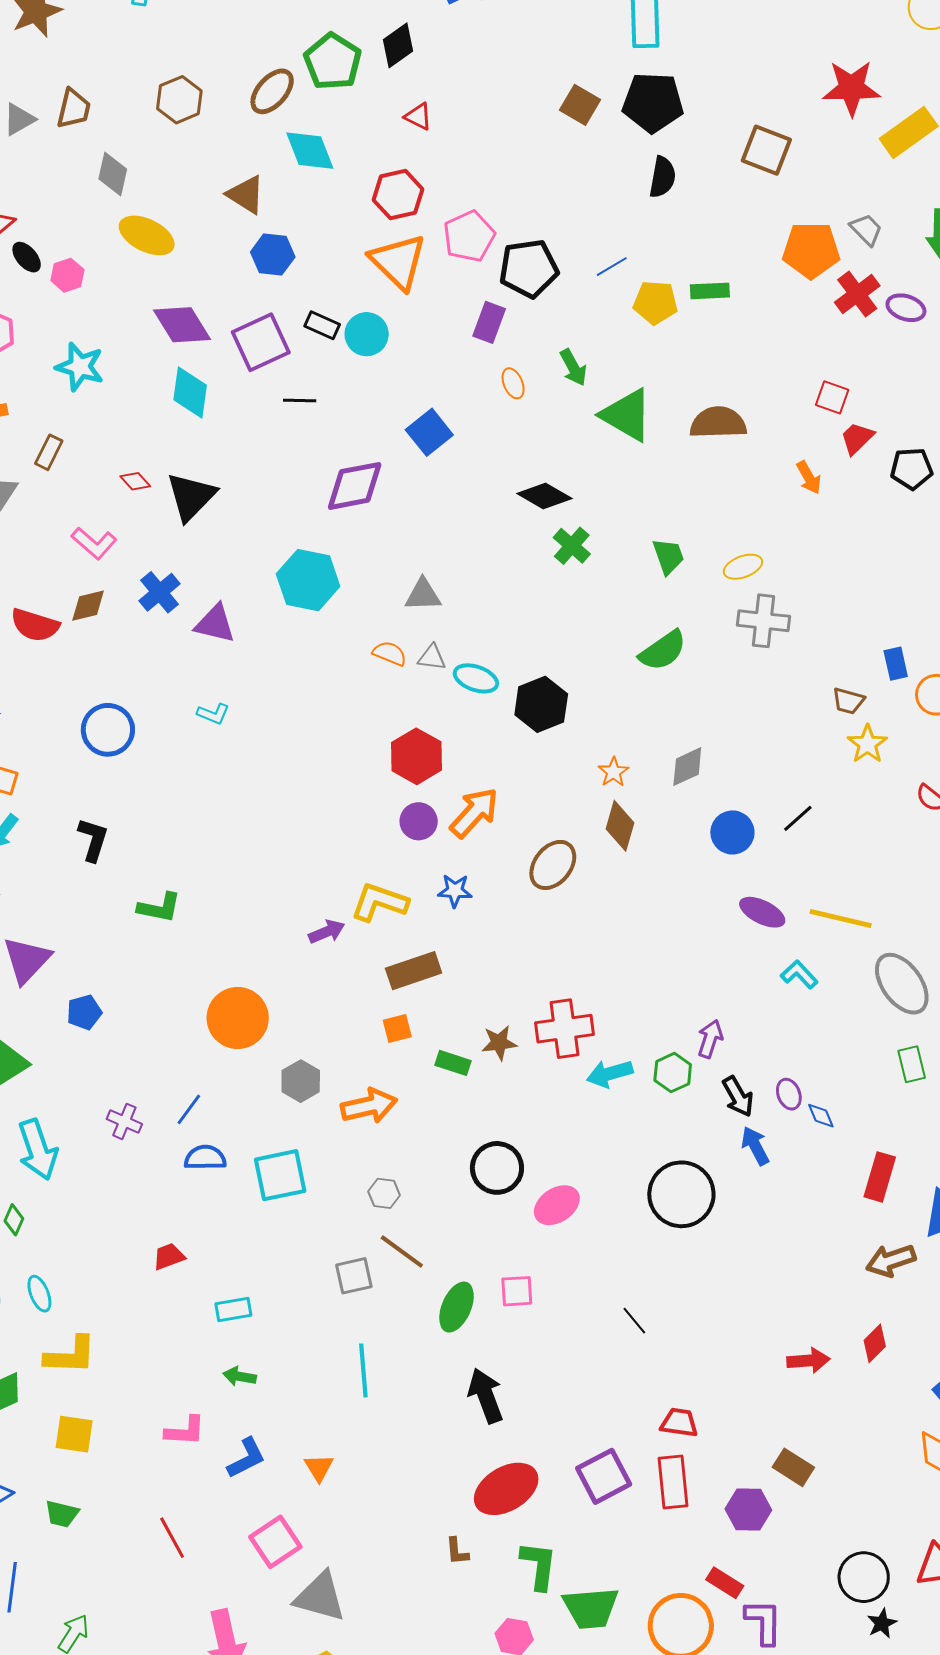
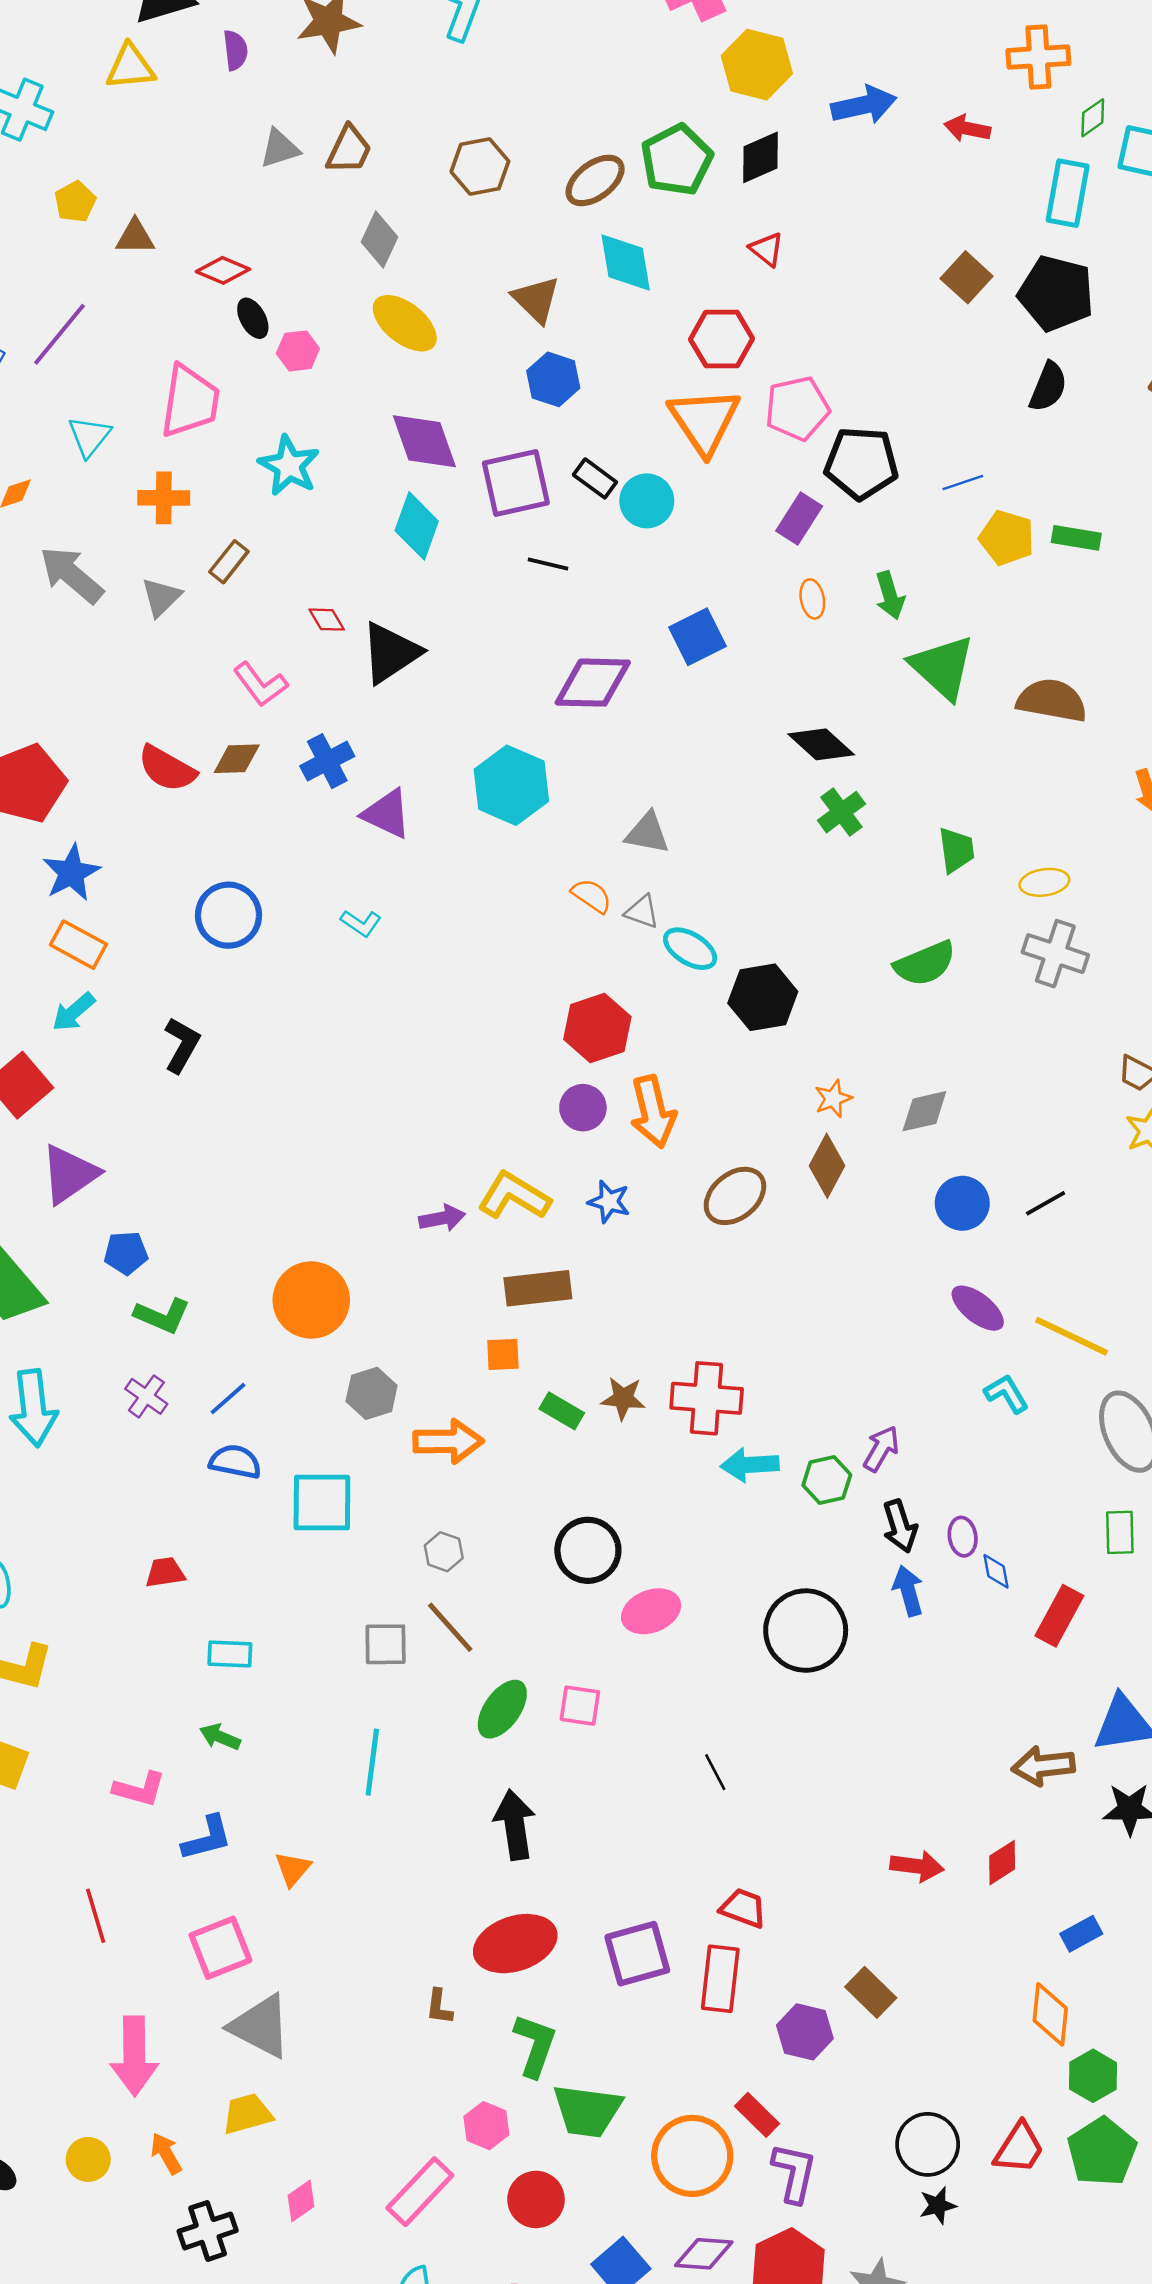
orange arrow: (474, 813) -> (653, 1112), turned 112
green L-shape: (159, 908) -> (162, 1316), moved
red rectangle: (880, 1177) -> (1059, 1616), moved

